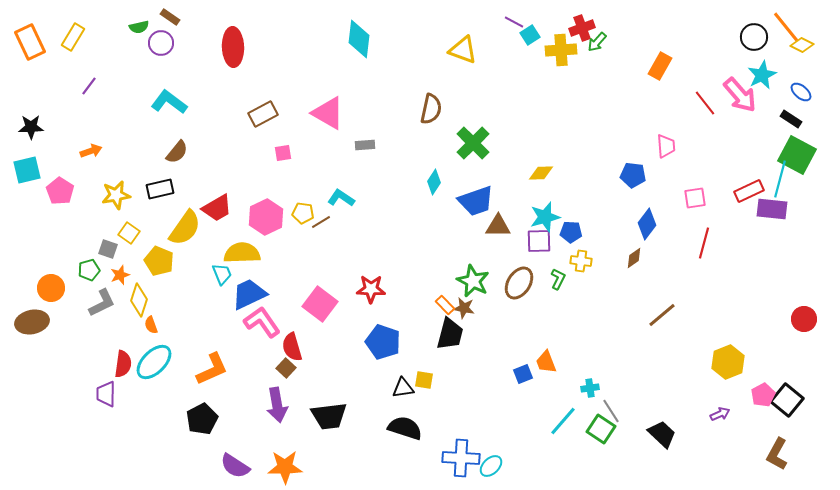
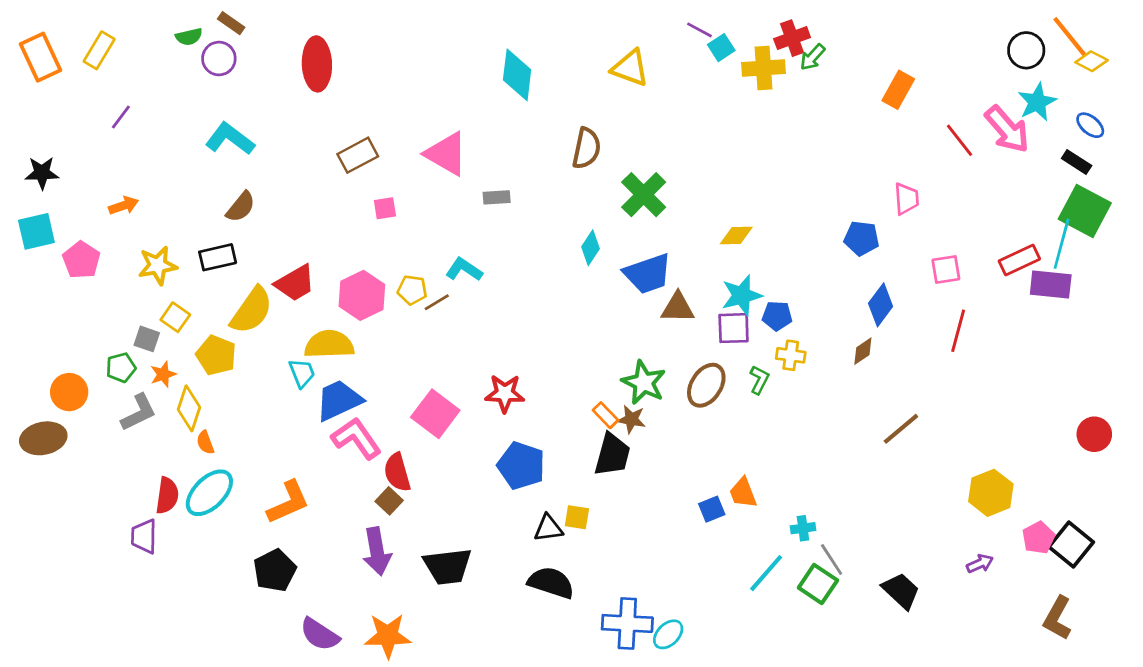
cyan diamond: (359, 39) -> (517, 75), moved

